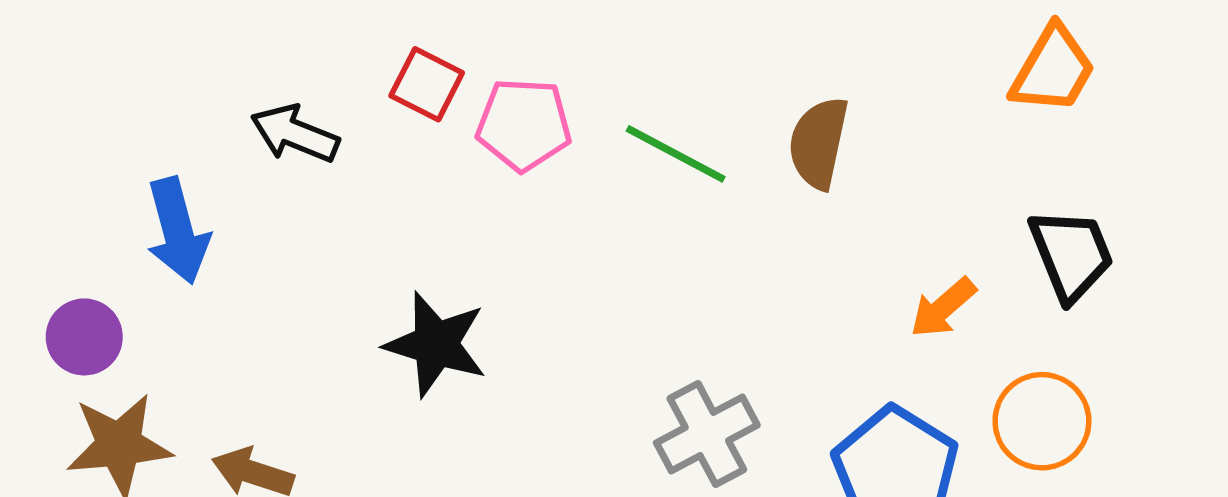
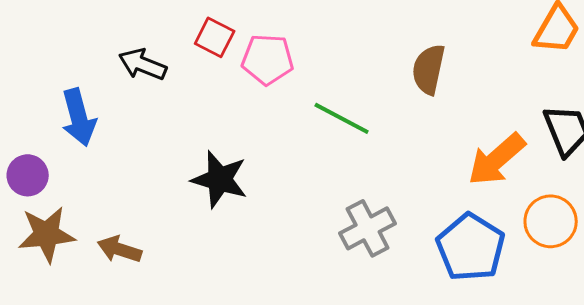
green line: (676, 154) -> (342, 118), moved
orange arrow: (943, 308) -> (497, 159), size x1.6

